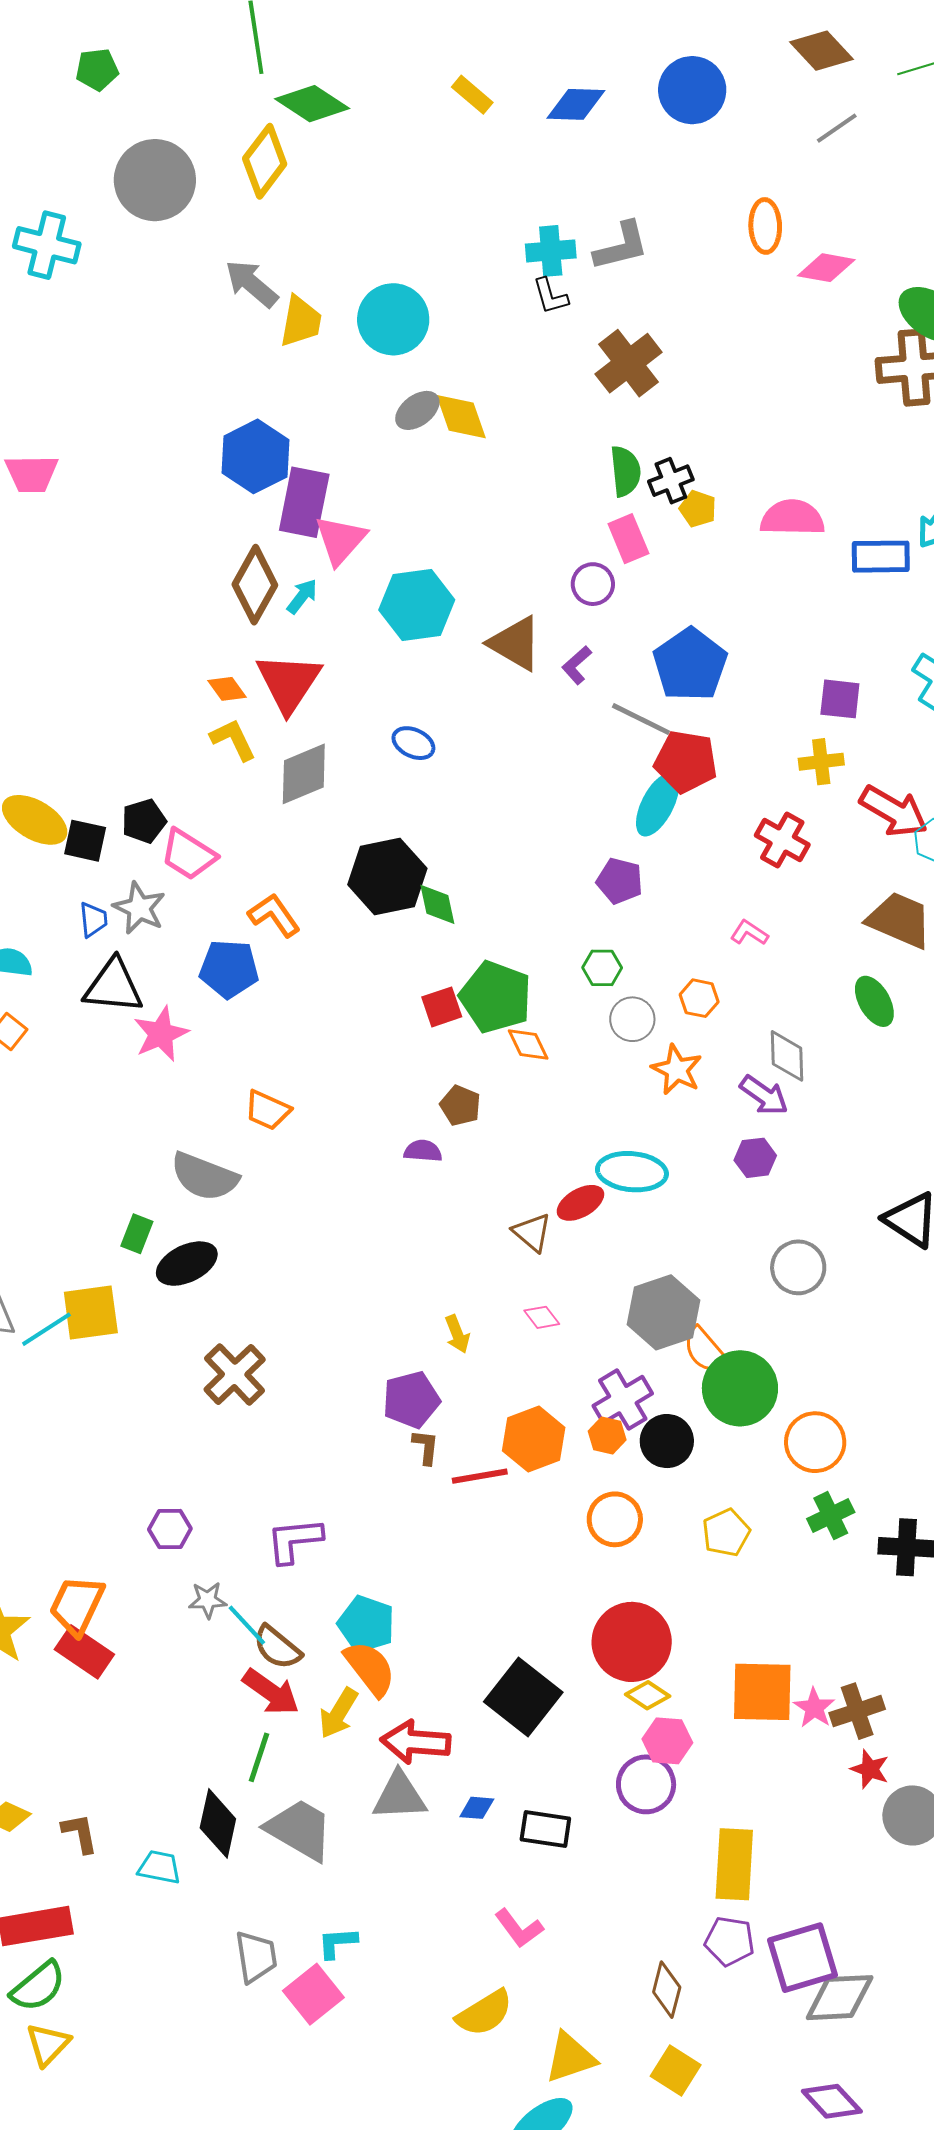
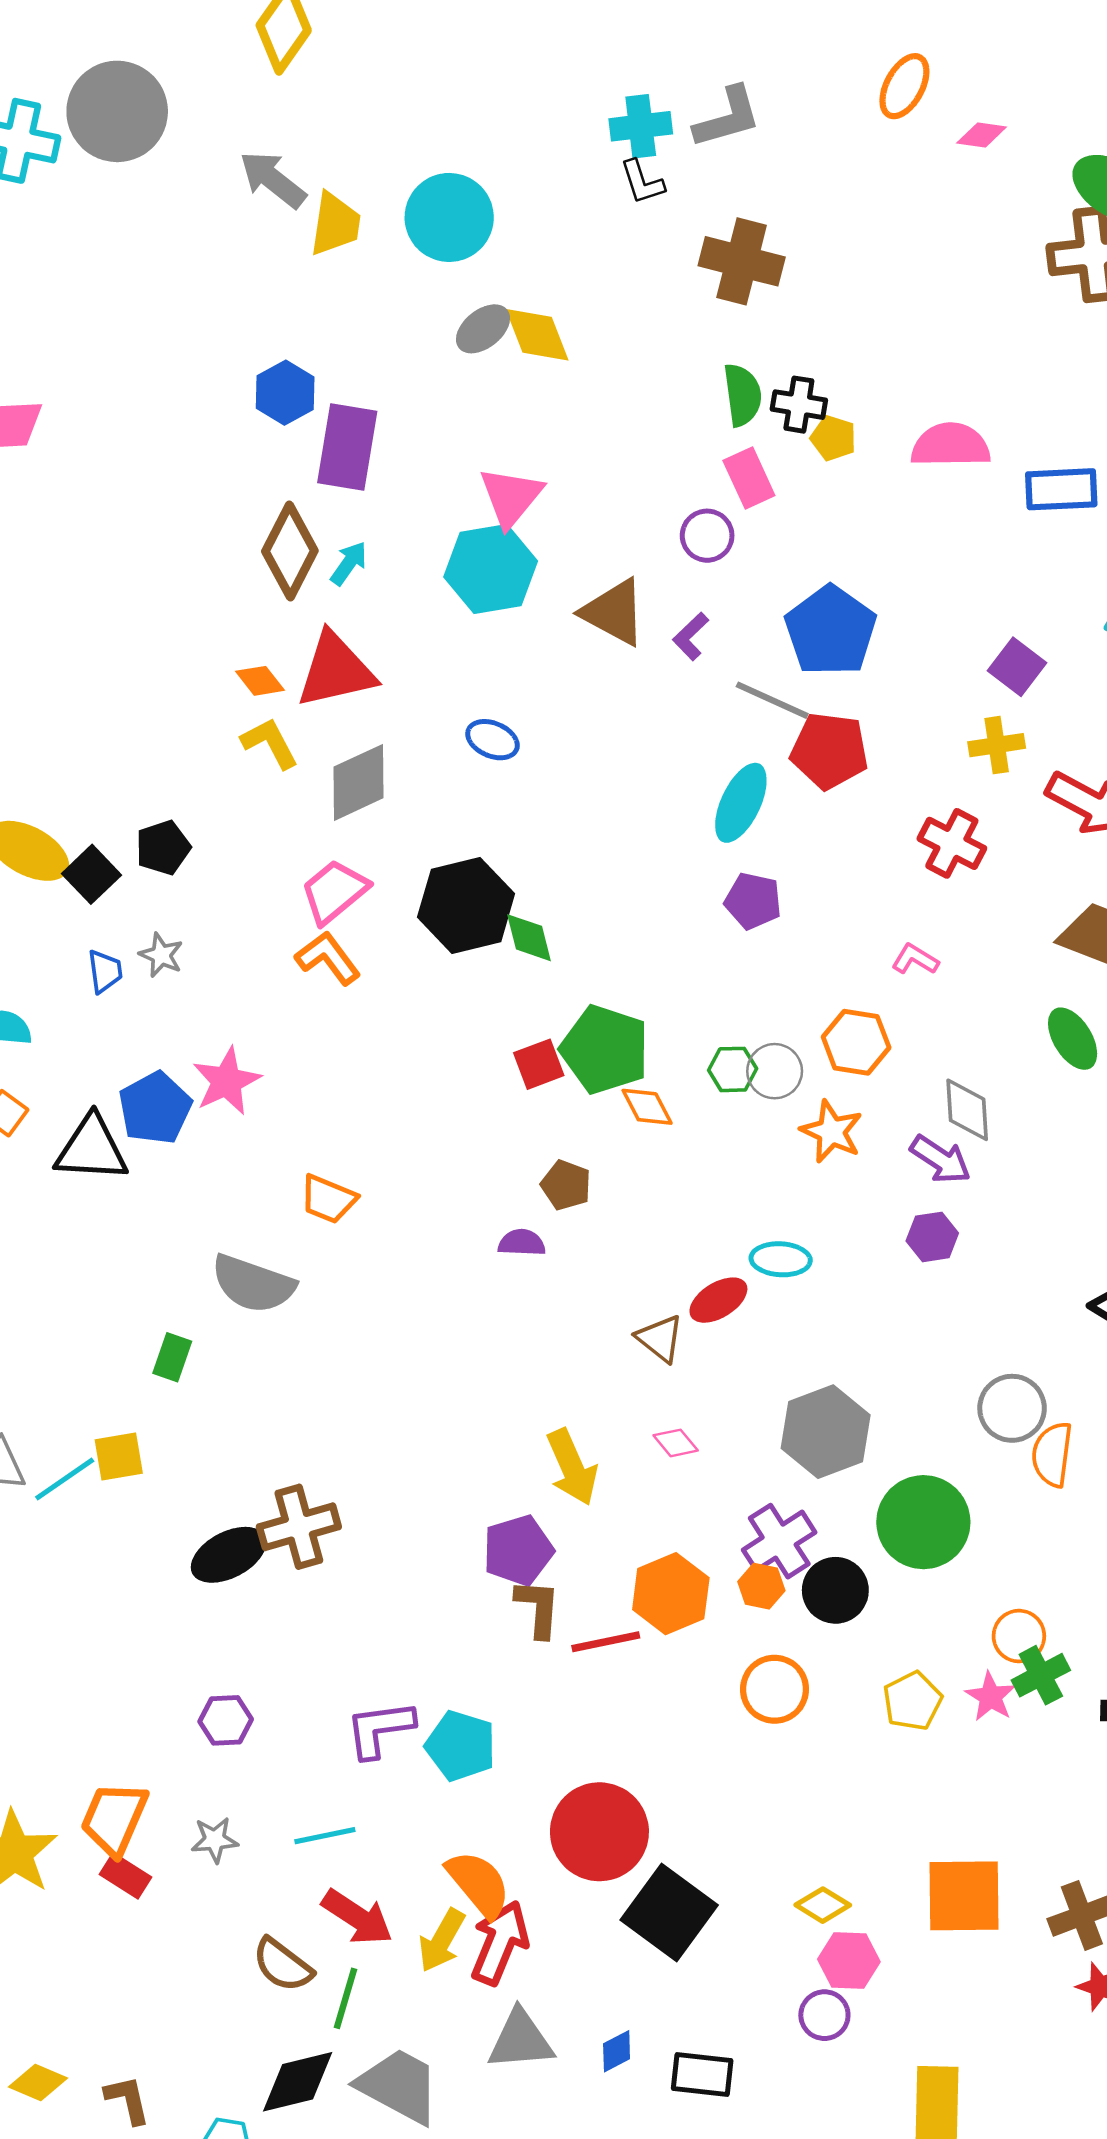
gray circle: (155, 180) -> (117, 111), moved
orange ellipse: (765, 226) -> (904, 86), turned 32
pink diamond: (826, 268) -> (982, 135), size x0.7
brown cross: (629, 363) -> (742, 261), turned -36
blue hexagon: (255, 456) -> (285, 393), size x0.7
black cross: (671, 481) -> (799, 405), turned 33
pink triangle: (340, 540) -> (511, 497), moved
red triangle: (289, 683) -> (336, 670), turned 46
purple square: (840, 699) -> (1017, 667), turned 33
cyan ellipse: (658, 805) -> (741, 803), moved
black square: (85, 841) -> (91, 874), turned 36
pink trapezoid: (188, 855) -> (334, 892), moved, turned 110
gray star: (139, 908) -> (161, 955), size x0.7
green hexagon: (602, 968) -> (733, 1069), moved
blue pentagon: (229, 969) -> (155, 1108), moved, turned -30
black triangle: (113, 986) -> (92, 1149), moved
orange hexagon: (699, 998) -> (856, 1042), size x1.4
pink star: (161, 1034) -> (227, 1081), moved
cyan ellipse: (632, 1172) -> (781, 1259), size x0.7
black ellipse: (187, 1264) -> (229, 1555), moved
gray circle: (798, 1267) -> (1012, 1408), moved
yellow square: (91, 1312) -> (119, 1456), size x0.7
yellow arrow: (457, 1334) -> (572, 1467), size x1.6
orange semicircle: (706, 1351) -> (1052, 1454), moved, turned 50
brown cross: (235, 1374) -> (299, 1527), turned 30
orange circle: (815, 1442) -> (1019, 1636), moved, size x0.7
brown L-shape: (426, 1447) -> (538, 1608), size x1.4
gray star: (208, 1600) -> (215, 1840), moved
cyan pentagon: (366, 1624) -> (461, 1746), moved
cyan line: (247, 1625) -> (325, 1836), turned -57
red circle: (632, 1642) -> (599, 1832), moved
brown semicircle: (277, 1647) -> (283, 1965), moved
red rectangle: (84, 1652) -> (125, 1876), size x0.7
pink star: (814, 1708) -> (991, 1697), moved
red arrow: (416, 1742) -> (500, 1943), moved, turned 110
purple circle: (646, 1784) -> (824, 2015), size x0.7
blue diamond: (477, 1808) -> (617, 2051), turned -30
black diamond: (218, 1823) -> (298, 2082), turned 66

